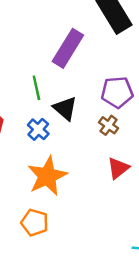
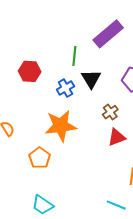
brown cross: (109, 125) -> (110, 112), moved

